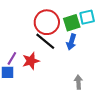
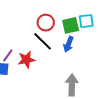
red circle: (47, 22) -> (46, 23), size x0.7
gray arrow: (78, 82) -> (72, 85), size x1.5

